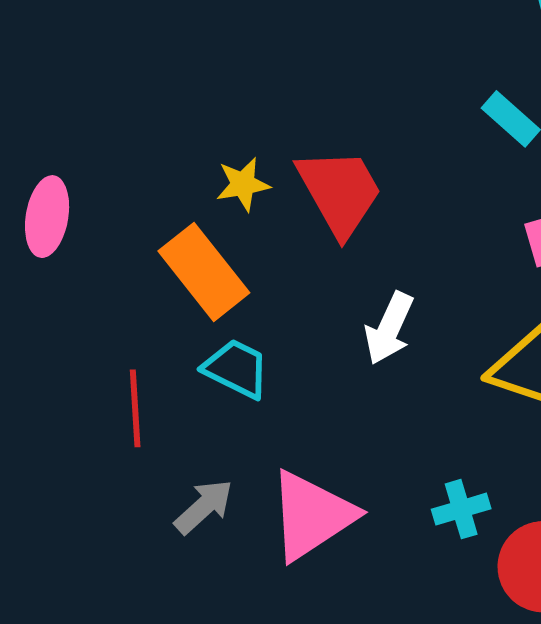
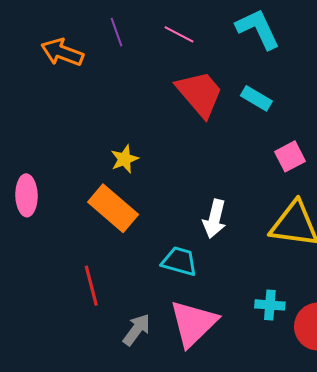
red trapezoid: (340, 192) -> (200, 94), moved
cyan trapezoid: (236, 369) -> (179, 261), moved
cyan cross: (461, 509) -> (270, 305), turned 32

